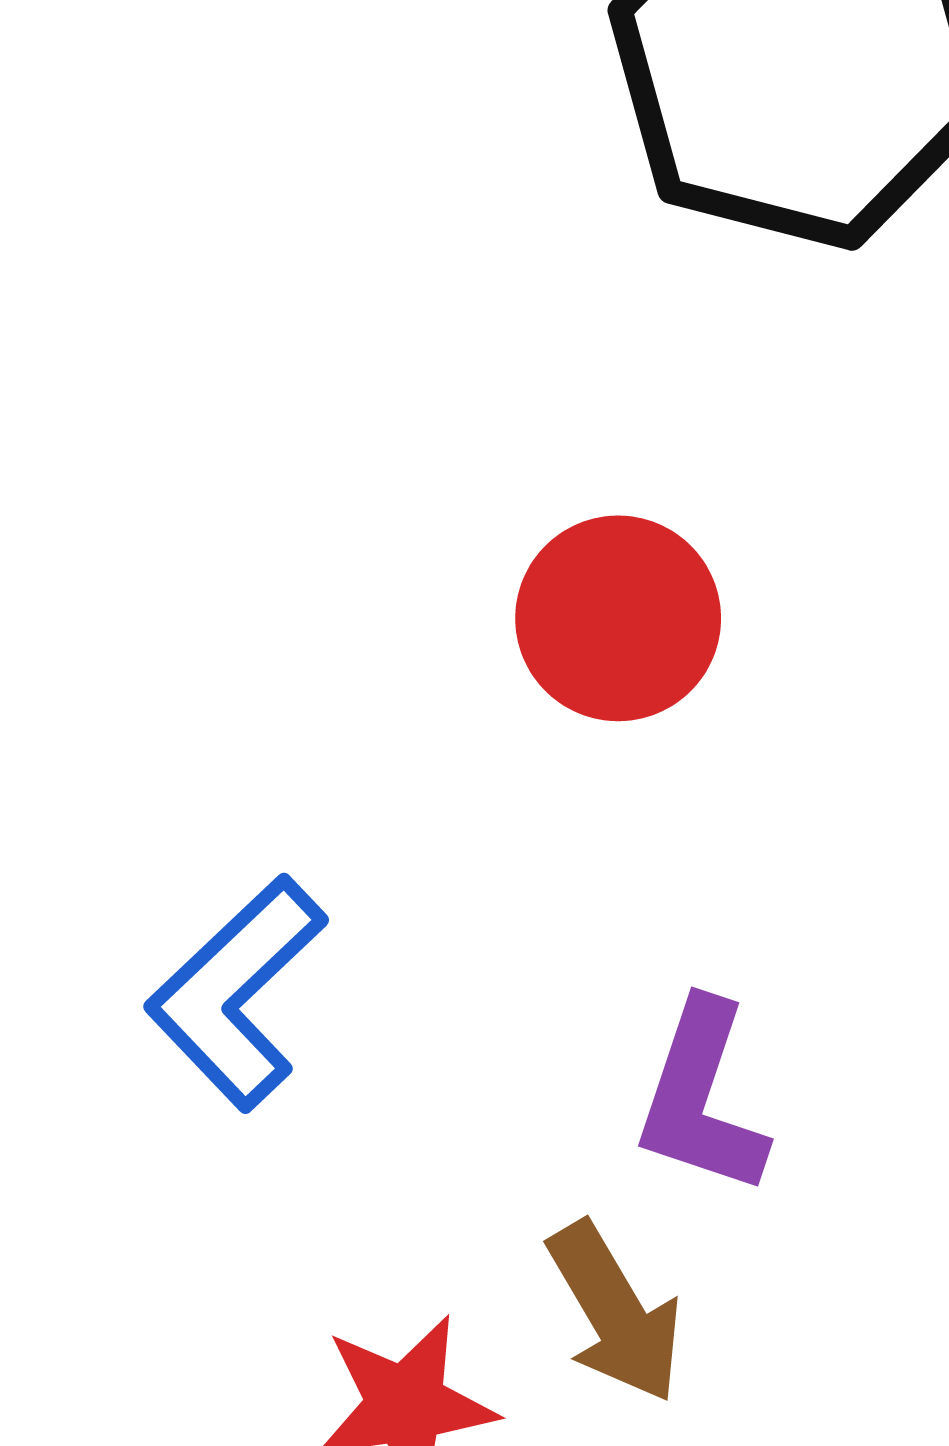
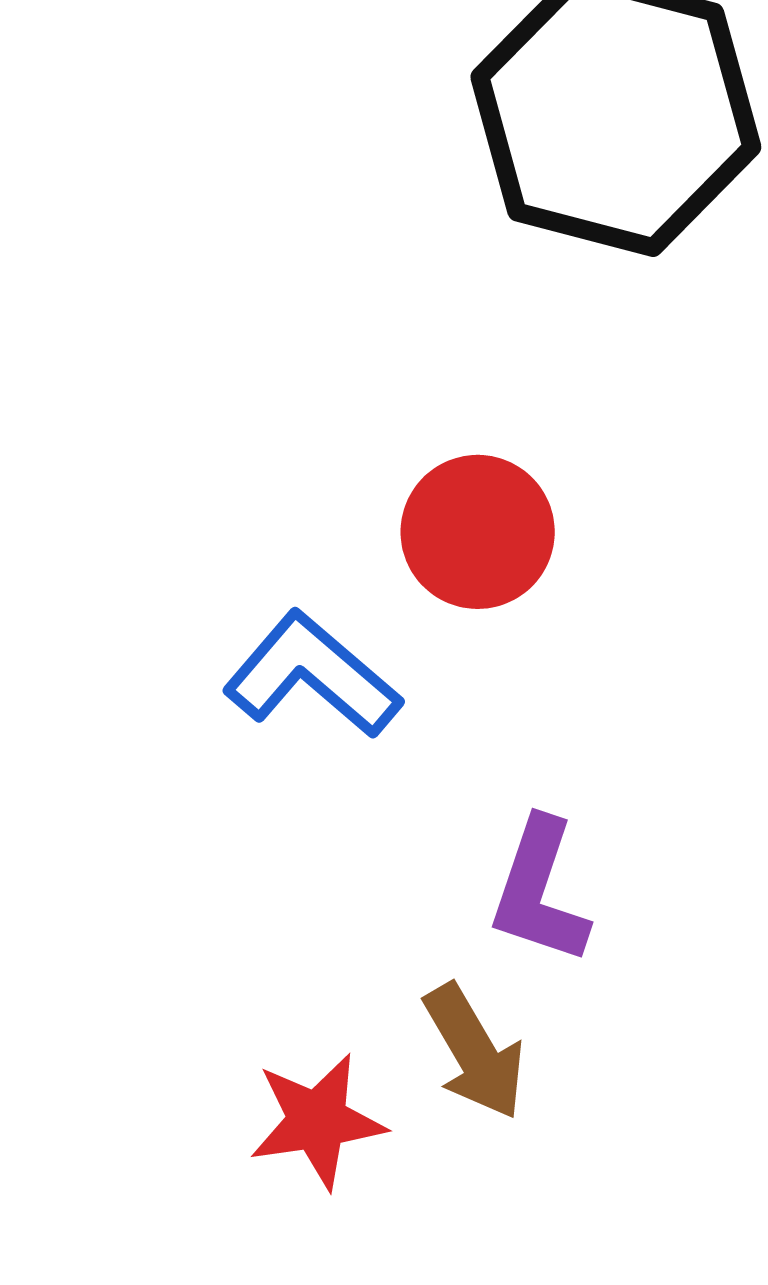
blue L-shape: (236, 993) -> (312, 675), moved, turned 84

